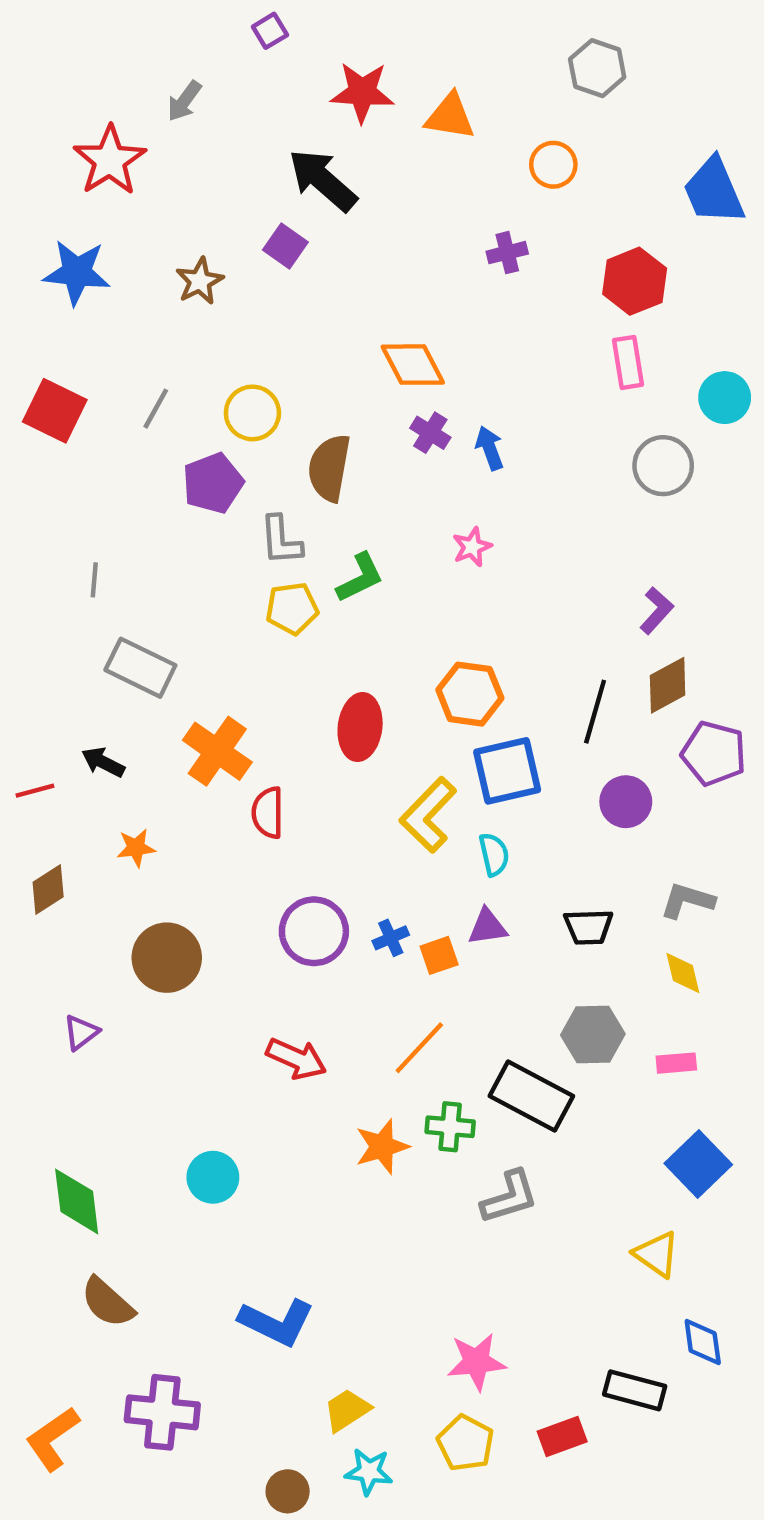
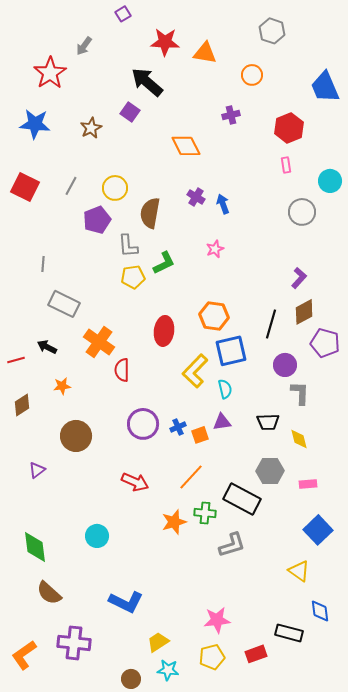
pink rectangle: (628, 362) -> (286, 165), size x0.7
orange diamond: (413, 365) -> (186, 146), moved
gray L-shape: (687, 901) -> (300, 393), moved, turned 75
yellow diamond: (683, 973) -> (299, 439), moved
yellow pentagon: (465, 1443) -> (212, 657), turned 30

